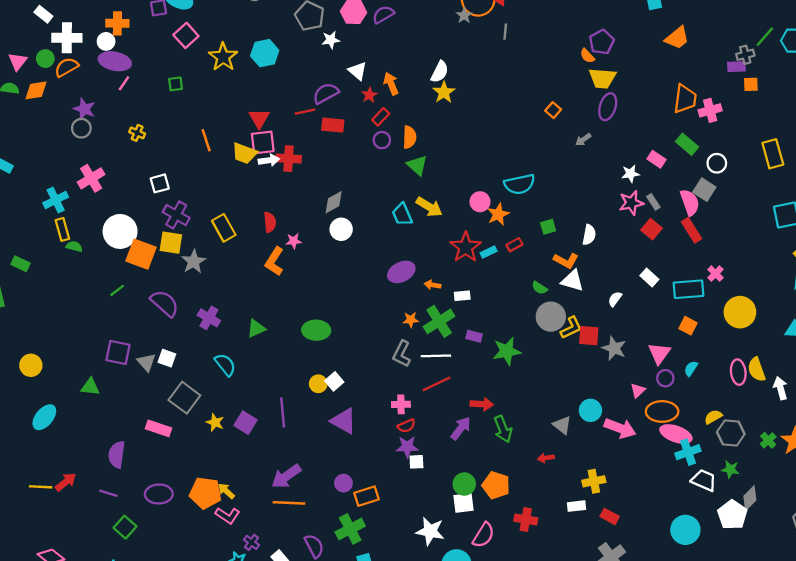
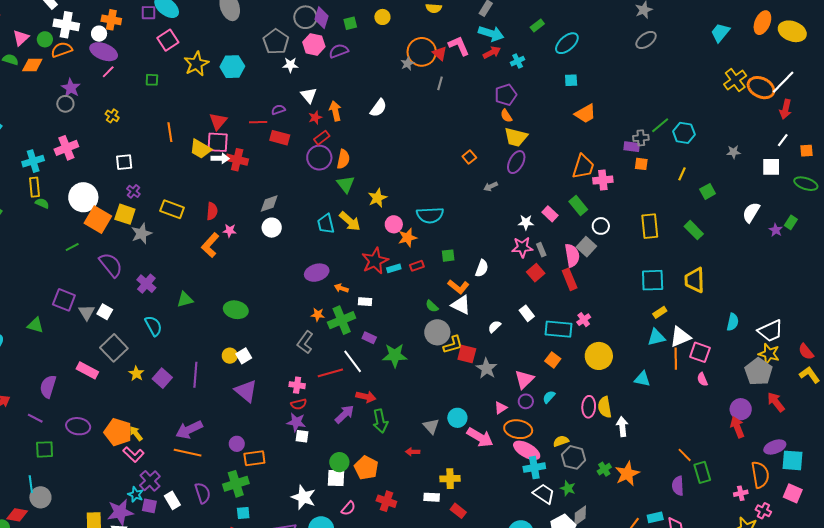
purple pentagon: (602, 42) -> (506, 95), moved
yellow star: (444, 92) -> (377, 198), moved
purple semicircle: (326, 93) -> (278, 110), size x0.6
purple circle: (382, 140) -> (319, 158), size x1.6
purple cross: (176, 215) -> (133, 191), size x0.6
yellow rectangle: (224, 228) -> (172, 209), turned -50
white line: (436, 356) -> (353, 361), moved, turned 45
green square: (125, 527) -> (45, 449), turned 36
pink semicircle: (484, 535) -> (348, 508), size x0.7
purple cross: (251, 542) -> (150, 481), size x1.5

